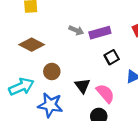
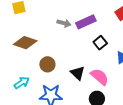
cyan arrow: (21, 87) -> (22, 83), size x0.7

